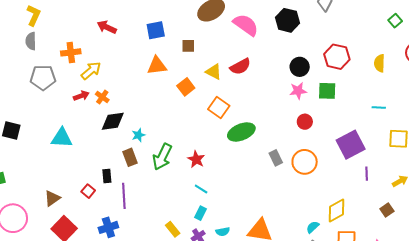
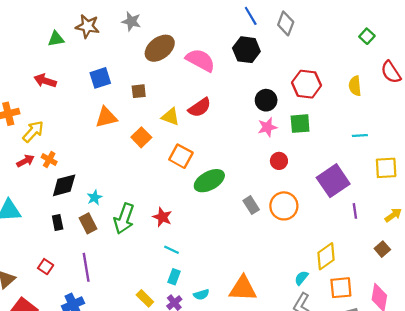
black rectangle: (107, 176) -> (58, 223), moved

